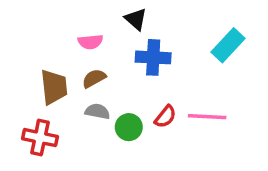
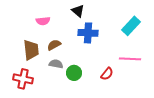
pink semicircle: (90, 42) -> (43, 21), moved
red semicircle: (165, 117) -> (107, 74), moved
pink line: (207, 117) -> (130, 59), moved

